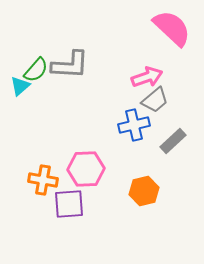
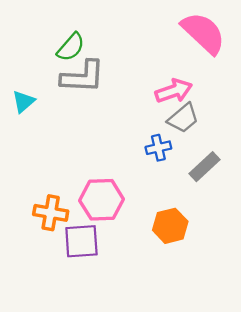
green semicircle: (36, 70) -> (71, 47), moved
blue cross: (134, 125) -> (158, 148), size x0.7

